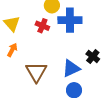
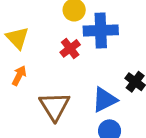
red cross: (42, 26) -> (70, 48), moved, turned 32

